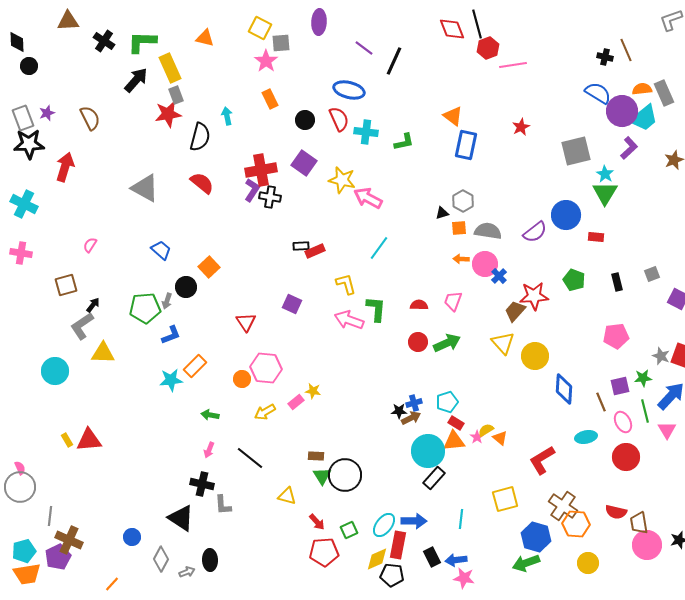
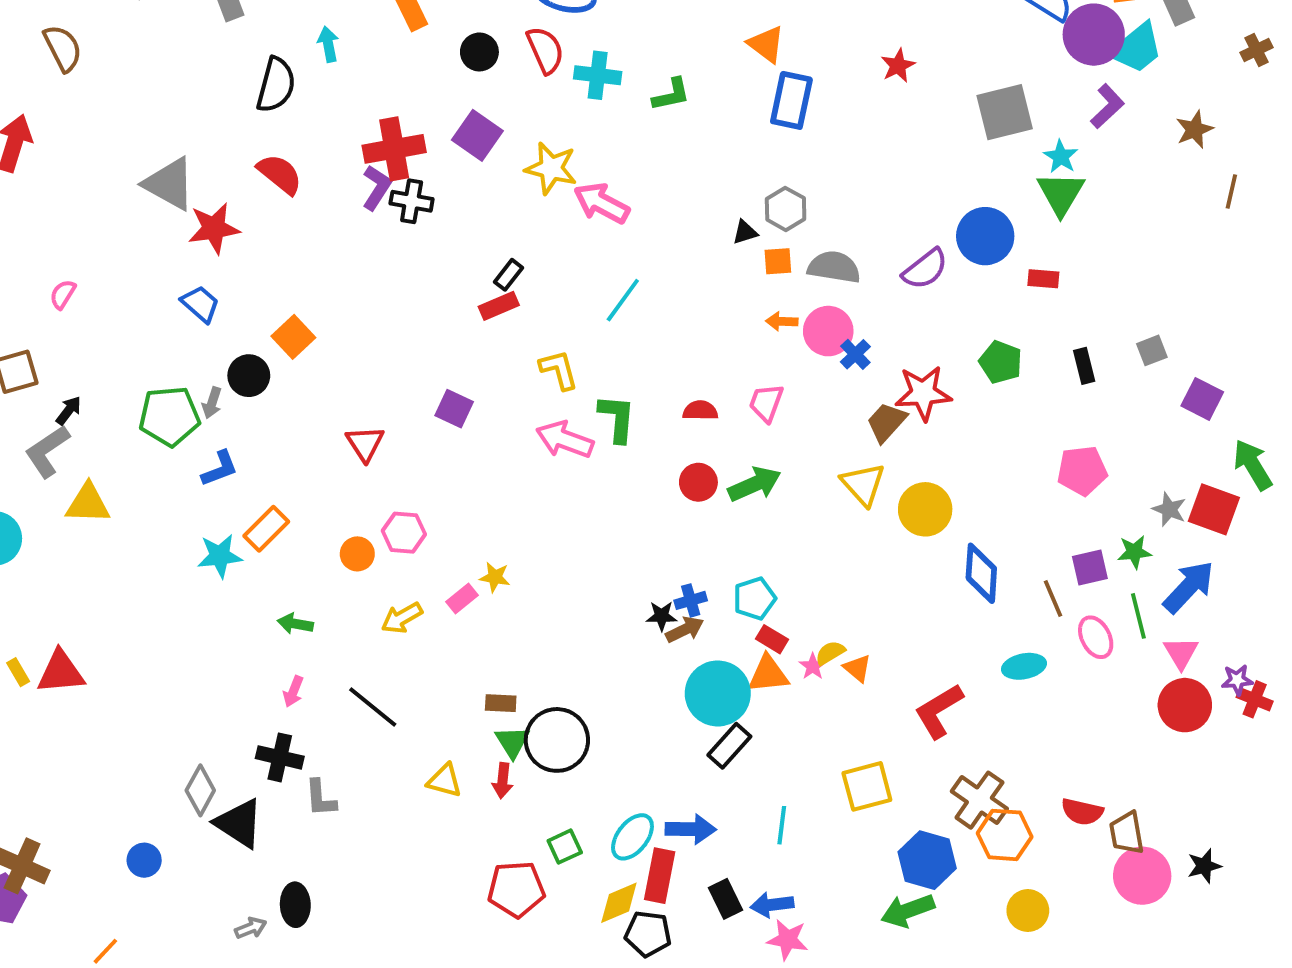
red star: (168, 114) -> (214, 228), moved
black rectangle: (301, 246) -> (508, 275), moved, turned -49
pink hexagon: (266, 368) -> (404, 533), size x0.7
red circle: (626, 457) -> (1185, 705), moved
red arrow: (317, 522) -> (503, 781), moved, turned 48
gray diamond: (161, 559) -> (200, 790), moved

